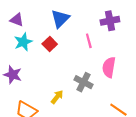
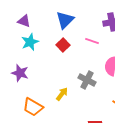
pink line: (89, 41) -> (92, 41), turned -56
red square: (50, 44) -> (63, 45), moved

